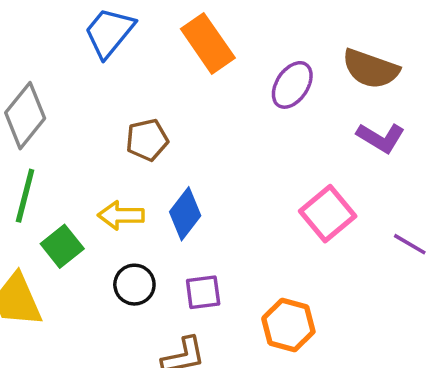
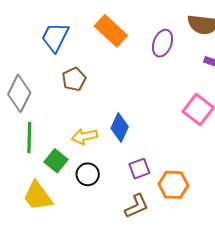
brown pentagon: (147, 140) -> (74, 79), moved
black circle: (134, 285) -> (88, 174), moved
orange hexagon: (288, 325) -> (173, 185), moved

